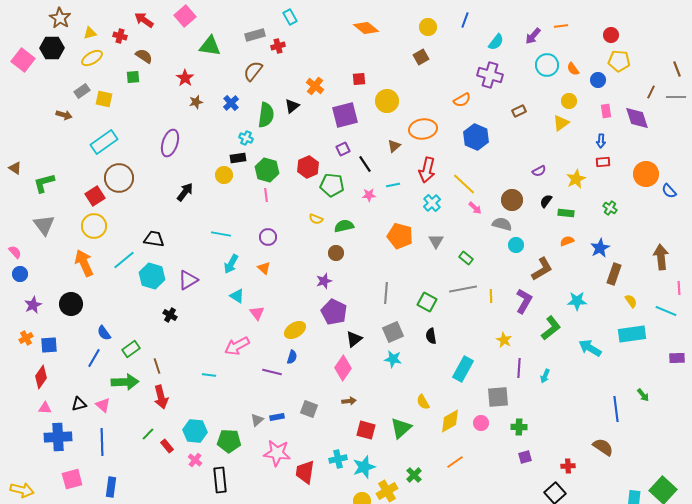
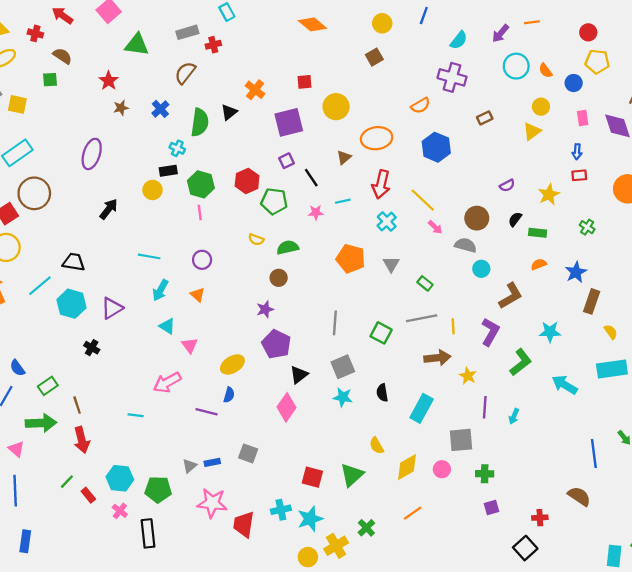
black semicircle: (431, 336) -> (382, 393), moved
brown arrow: (349, 401) -> (437, 358), moved, size x1.6

